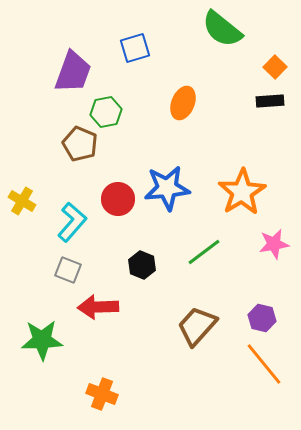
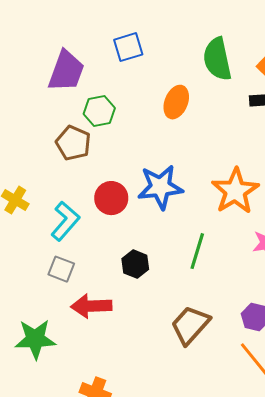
green semicircle: (222, 29) -> (217, 59), moved, turned 39
green line: (204, 252) -> (197, 251), turned -36

